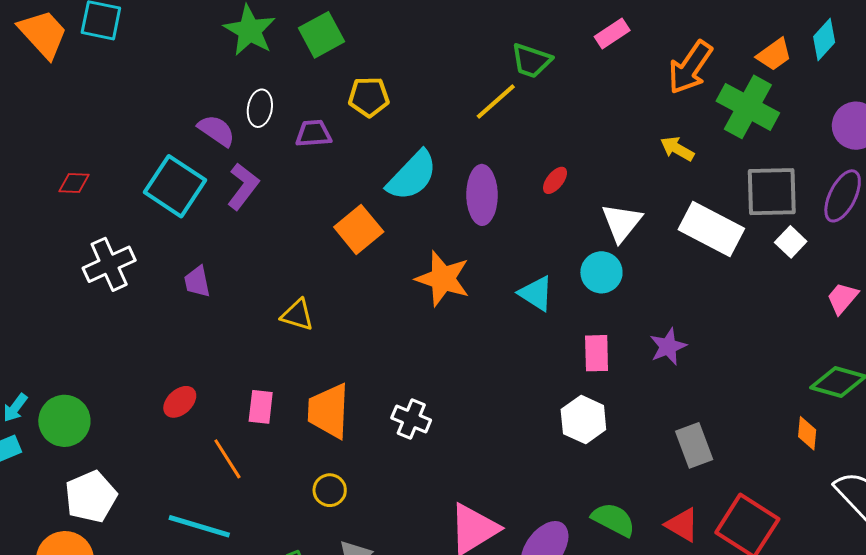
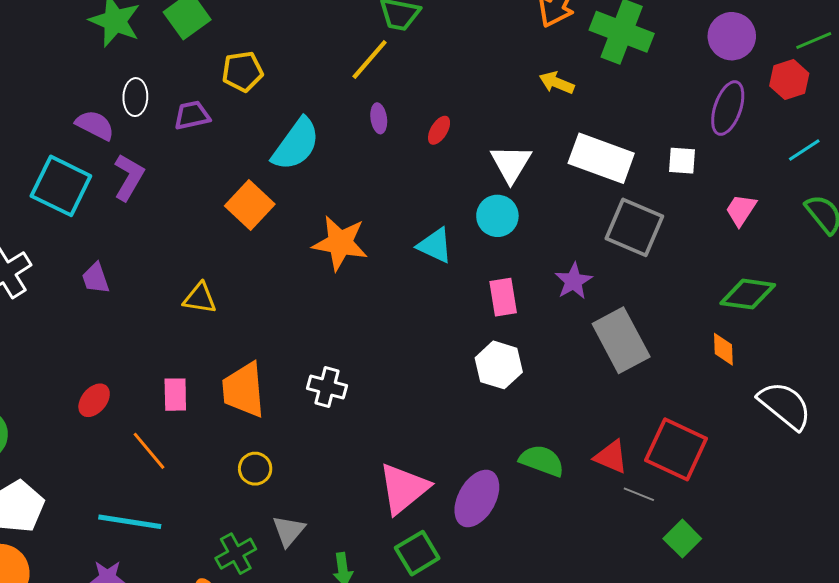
gray square: (772, 192) -> (634, 227), moved, turned 32
purple ellipse: (482, 195) -> (379, 118), moved, size x0.5
white square: (791, 242) -> (682, 161), turned -32
gray rectangle: (694, 445) -> (621, 340), moved, size x1.4

